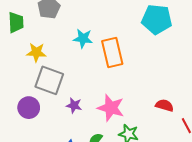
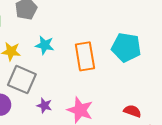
cyan pentagon: (157, 19) -> (126, 47), moved
cyan star: (83, 39) -> (45, 45), moved

